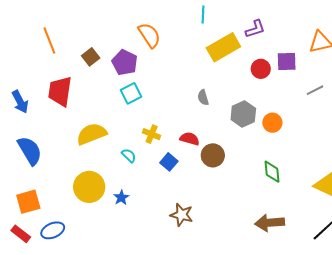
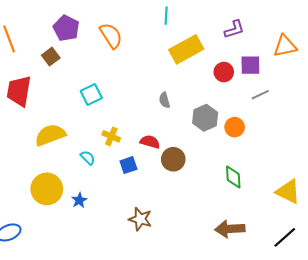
purple L-shape: (255, 29) -> (234, 29), moved
purple pentagon: (125, 62) -> (66, 28), moved
gray line: (315, 90) -> (260, 95), moved
blue square: (169, 162) -> (128, 165), turned 30

